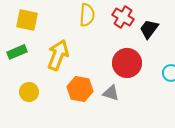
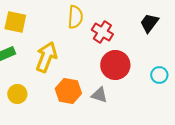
red cross: (123, 17) -> (102, 32), moved
black trapezoid: (149, 29) -> (149, 23), moved

